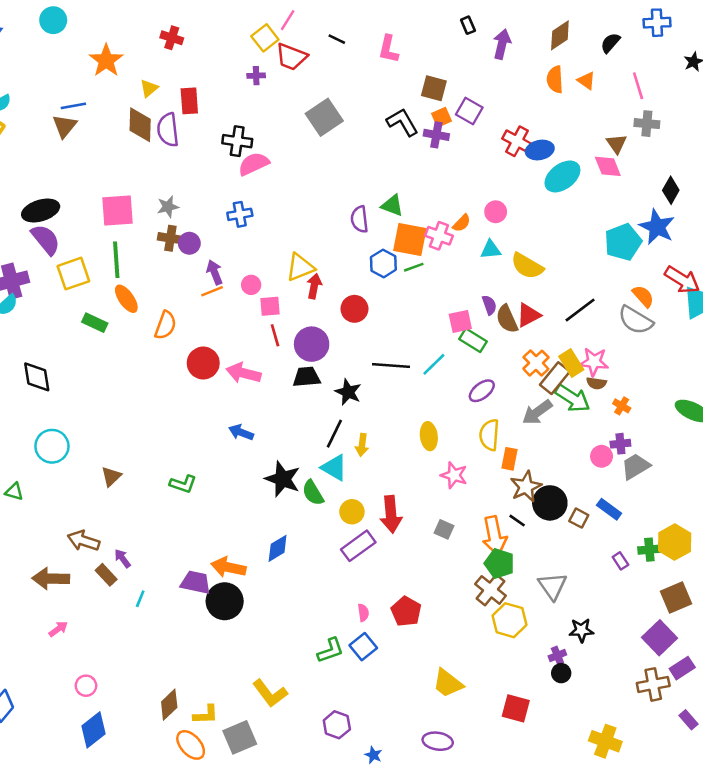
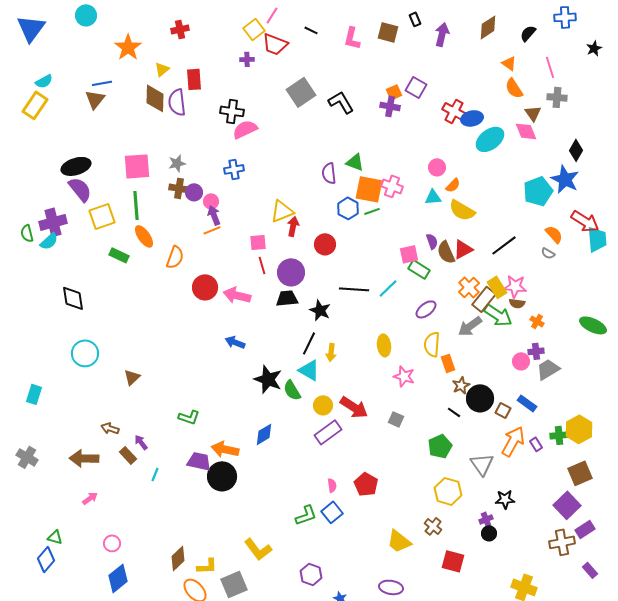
red cross: (172, 38) -> (180, 29), turned -30
orange semicircle: (555, 79) -> (514, 88), moved, turned -30
brown square: (434, 88) -> (388, 32), moved
black L-shape: (402, 122) -> (341, 102), moved
orange semicircle: (462, 223) -> (453, 185), moved
pink circle: (251, 285) -> (211, 201), moved
gray semicircle: (636, 320) -> (548, 253), size x0.5
orange rectangle: (510, 459) -> (448, 363), turned -30
green L-shape: (183, 484) -> (189, 417), moved
brown star: (526, 487) -> (461, 385), size x0.7
green triangle: (14, 492) -> (55, 537), moved
red arrow: (391, 514) -> (354, 407), turned -52
orange arrow: (494, 536) -> (513, 441), moved, turned -140
brown arrow: (83, 541) -> (110, 428), size x0.7
green pentagon: (499, 563) -> (440, 446), turned 30
brown cross: (491, 590) -> (433, 526), moved, size x0.7

